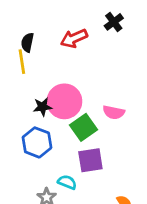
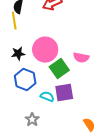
black star: (42, 107) -> (18, 54), moved
cyan semicircle: (67, 182) -> (47, 97), moved

